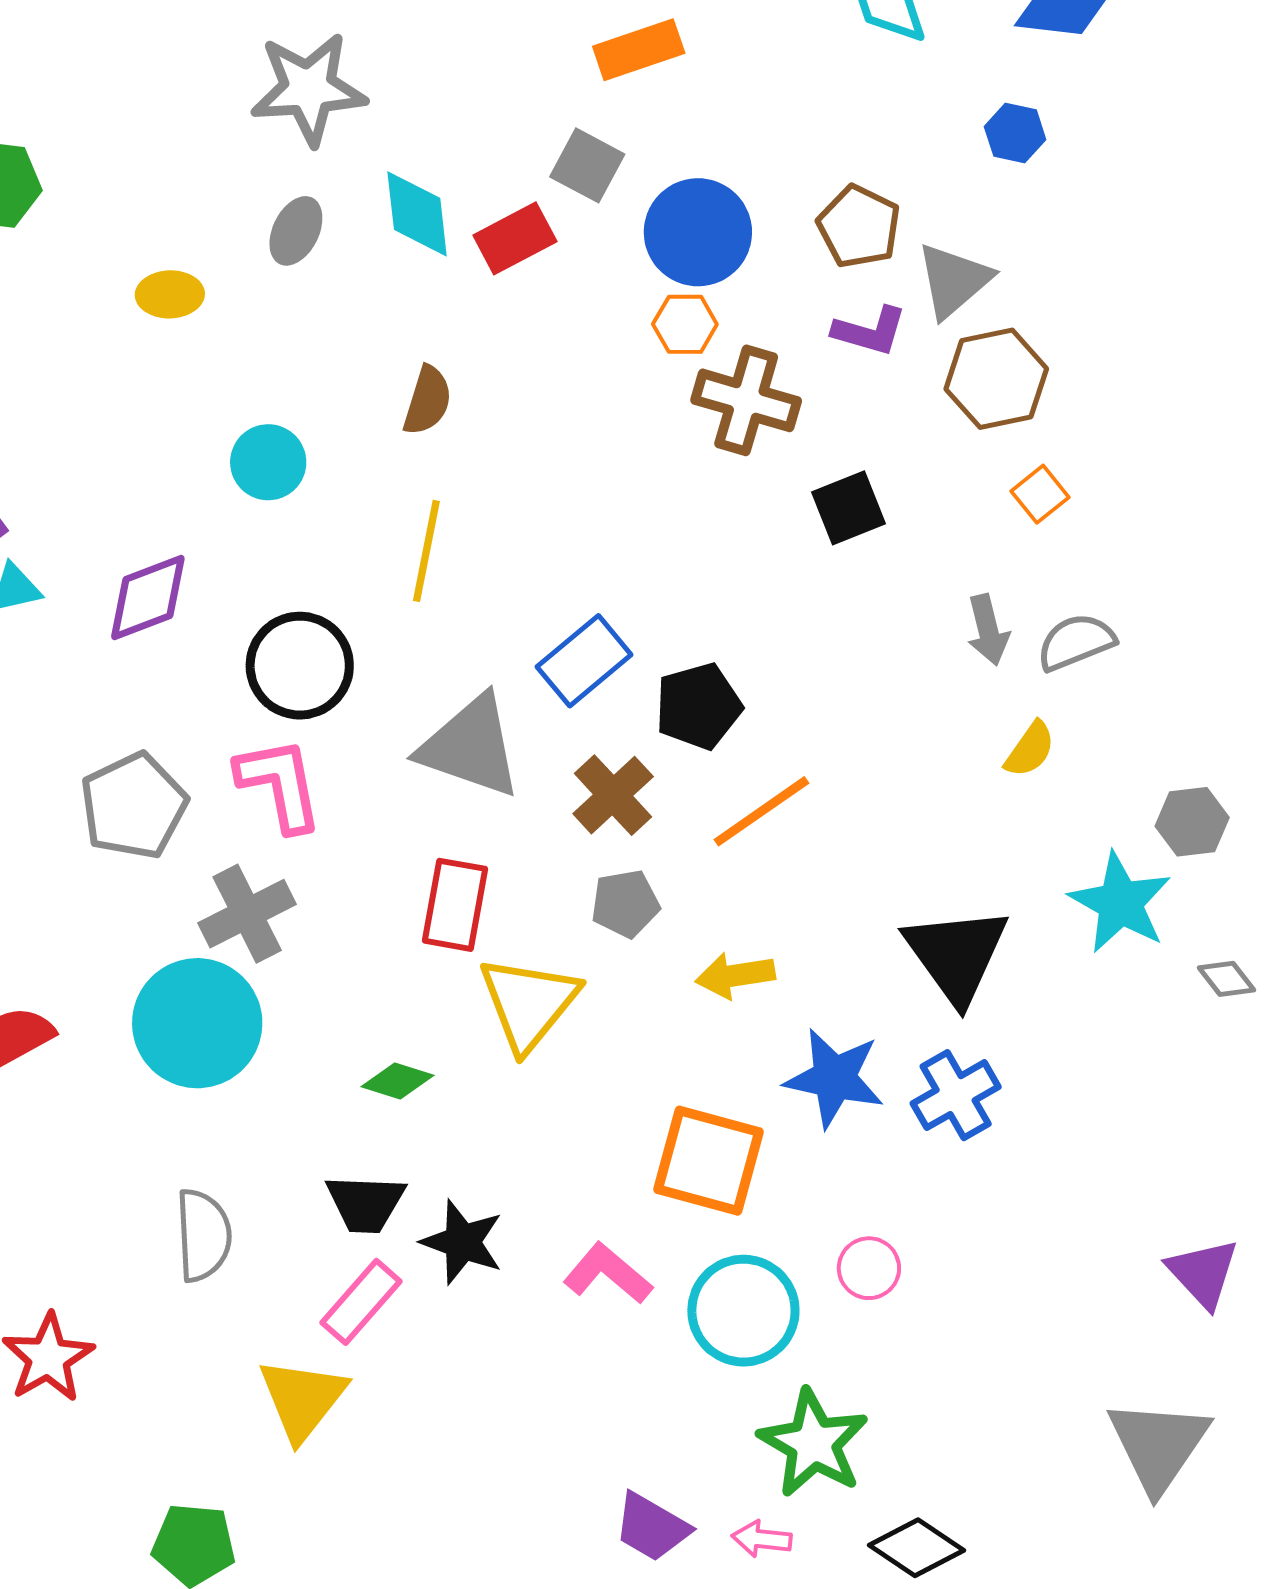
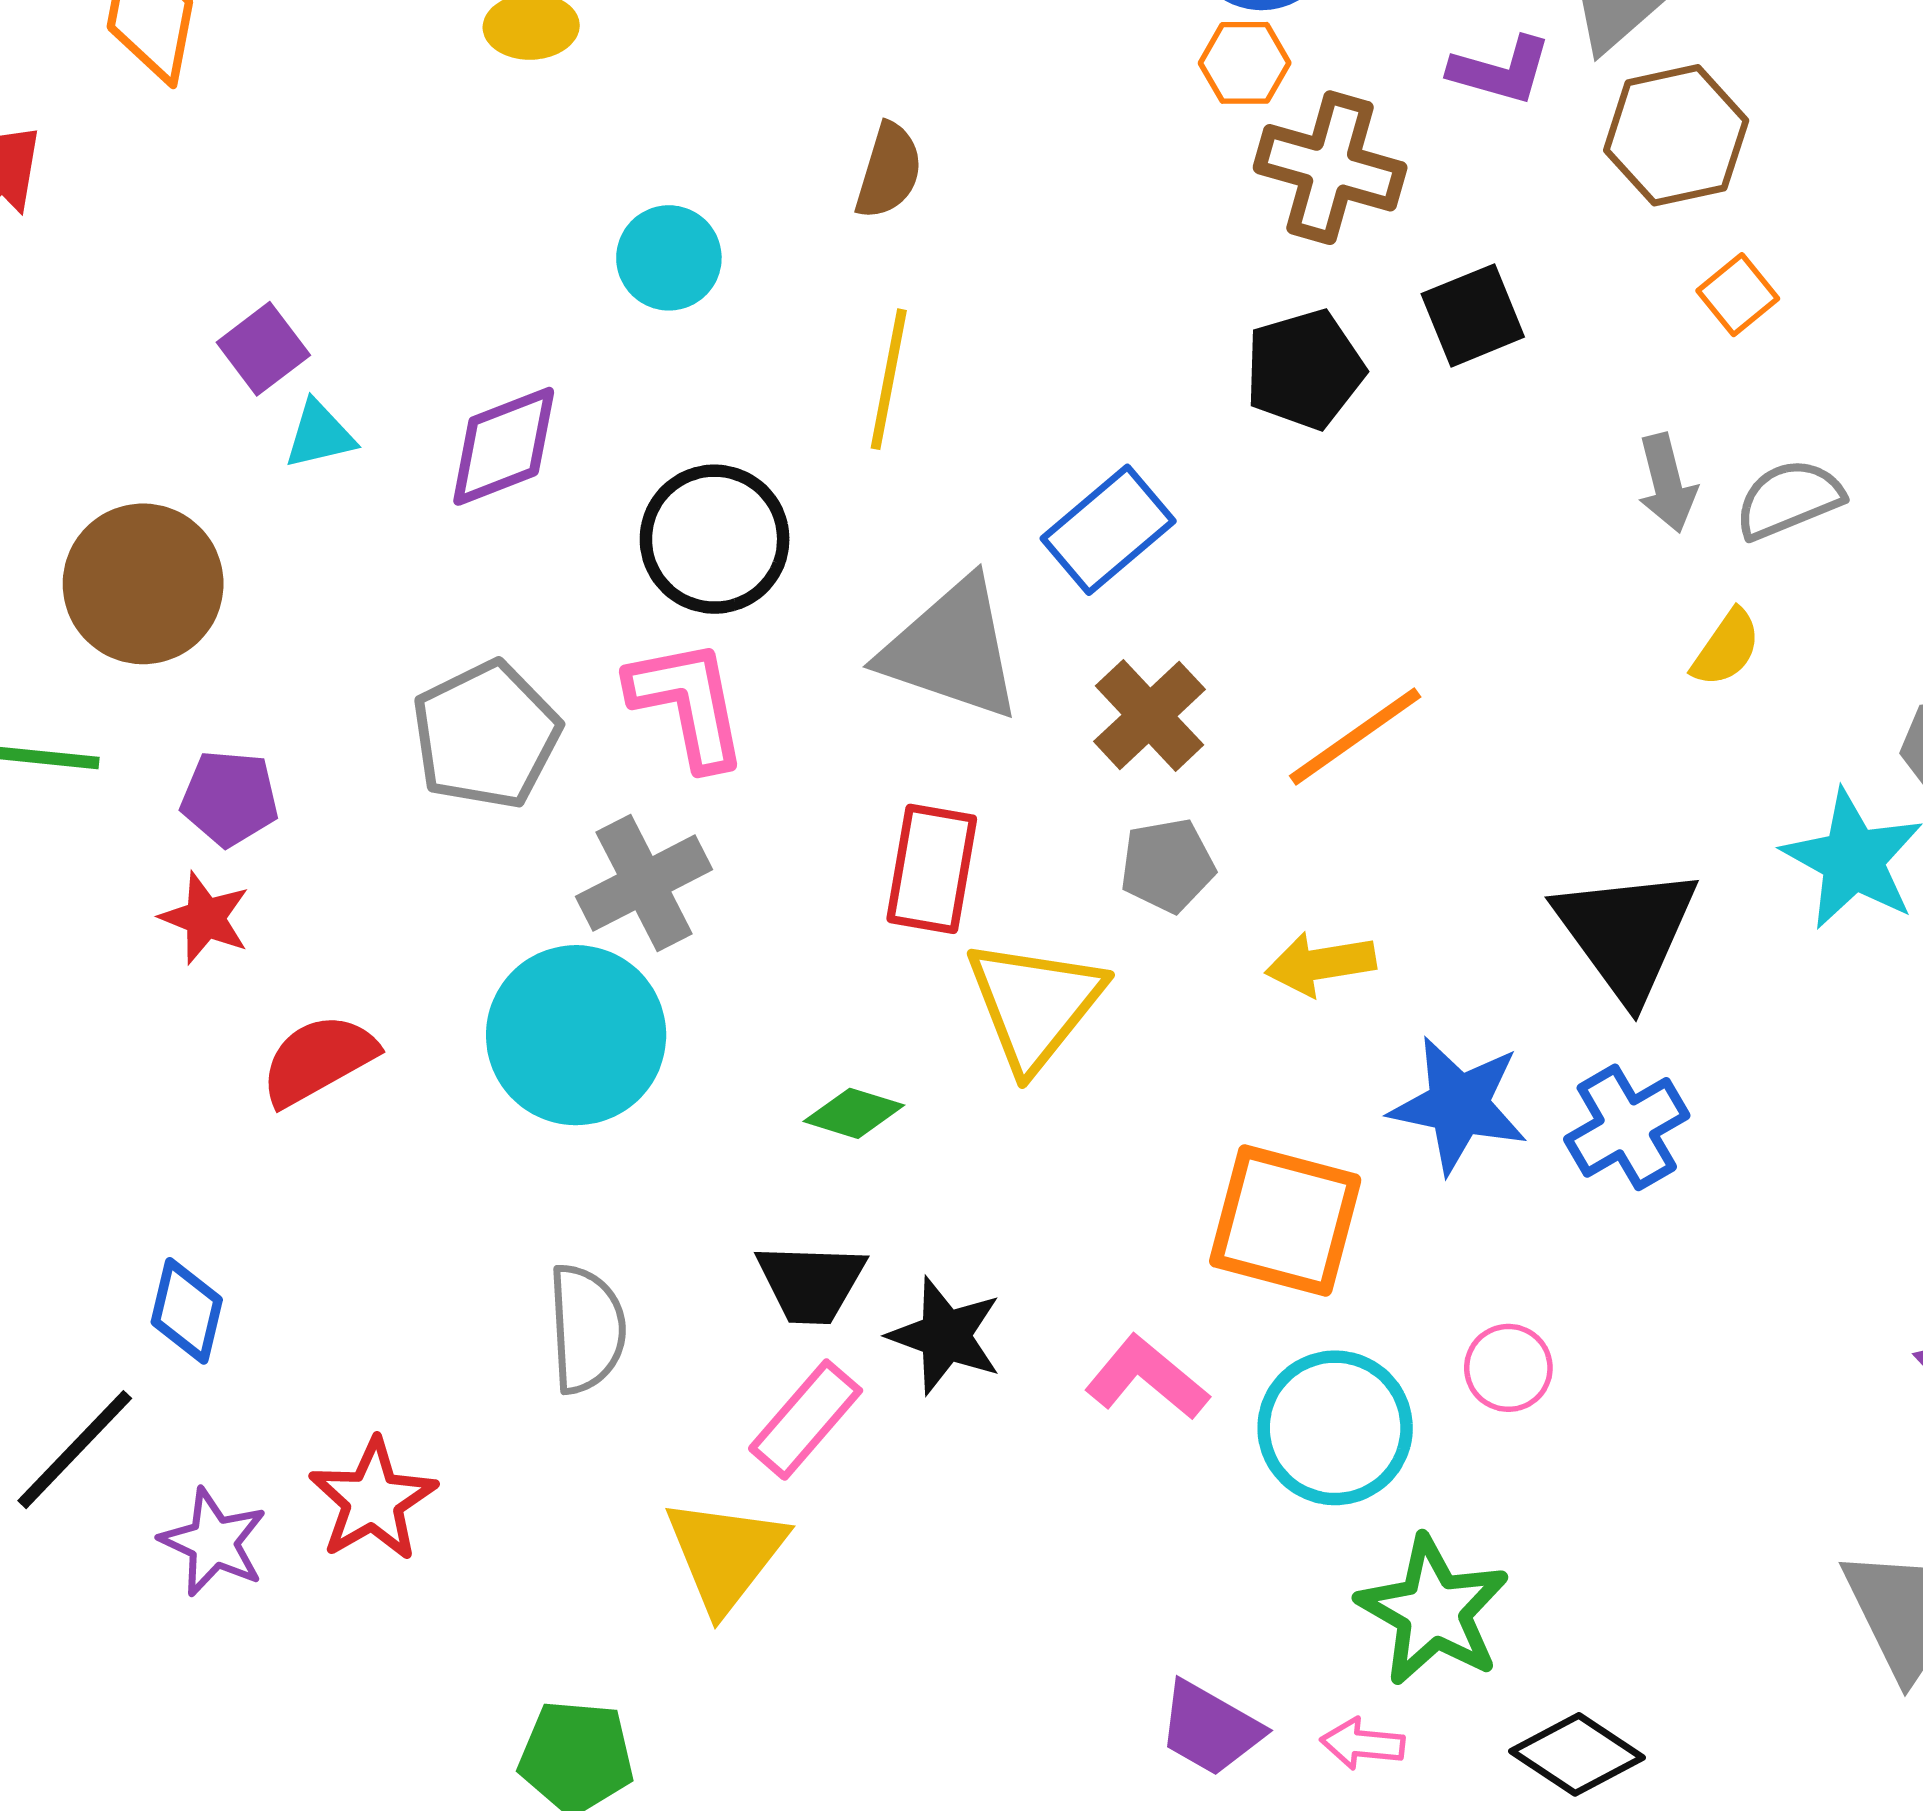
black pentagon: (698, 706) -> (1305, 369), moved

